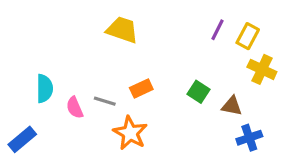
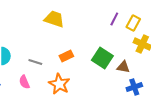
green square: (198, 92) -> (102, 58), size x1.5
gray line: (105, 101) -> (35, 62), moved
pink semicircle: (75, 108) -> (24, 82), moved

